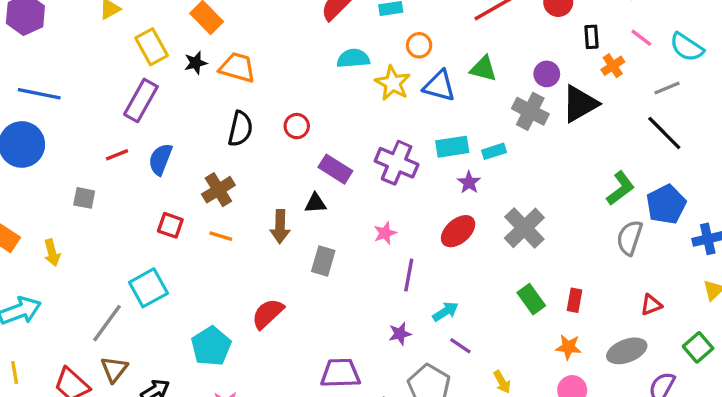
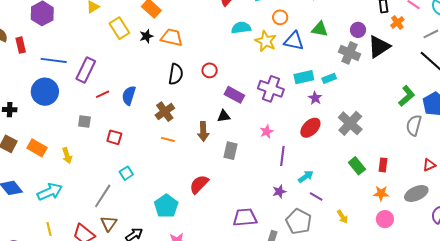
purple rectangle: (141, 100) -> (86, 70), moved
red square: (170, 225) -> (114, 137), moved
cyan square: (148, 288) -> (126, 173), size x0.6

